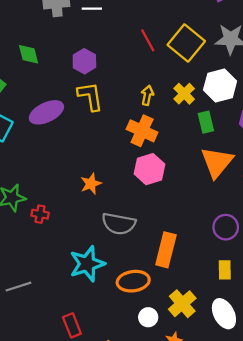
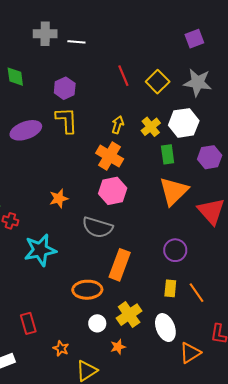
yellow square: (186, 43) -> (158, 82), size x0.7
gray semicircle: (119, 224) -> (98, 227), moved
cyan star: (87, 264) -> (40, 250), moved

